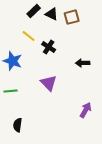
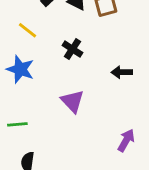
yellow line: (29, 36) -> (28, 30), moved
green line: (11, 91) -> (17, 124), moved

